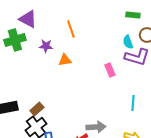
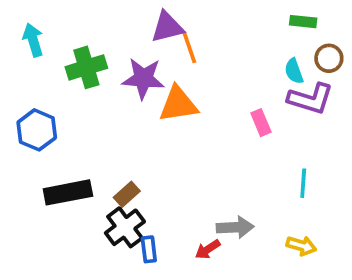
purple triangle: (28, 19) -> (167, 27), moved, turned -42
purple star: (46, 46) -> (143, 78), size x1.6
orange triangle: (65, 60) -> (178, 104), size x1.6

